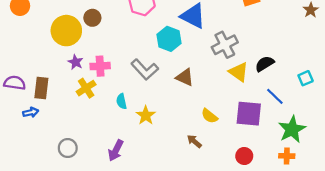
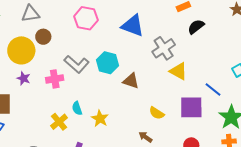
cyan hexagon: (169, 39) -> (108, 63), moved
purple star: (76, 62) -> (24, 78), moved
black semicircle: (265, 64) -> (196, 27), moved
gray L-shape: (145, 69) -> (77, 64), moved
yellow cross: (86, 88) -> (59, 122), moved

